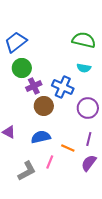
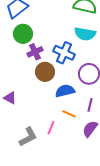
cyan semicircle: (84, 68) -> (85, 34), size x1.5
blue semicircle: (41, 137) -> (65, 91), moved

